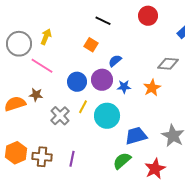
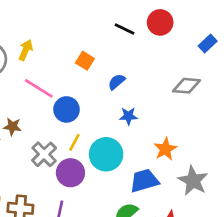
black line: (103, 21) -> (125, 29), moved
pink line: (42, 66) -> (39, 88), moved
purple circle: (102, 80) -> (70, 173), moved
orange star: (152, 88) -> (165, 149), moved

